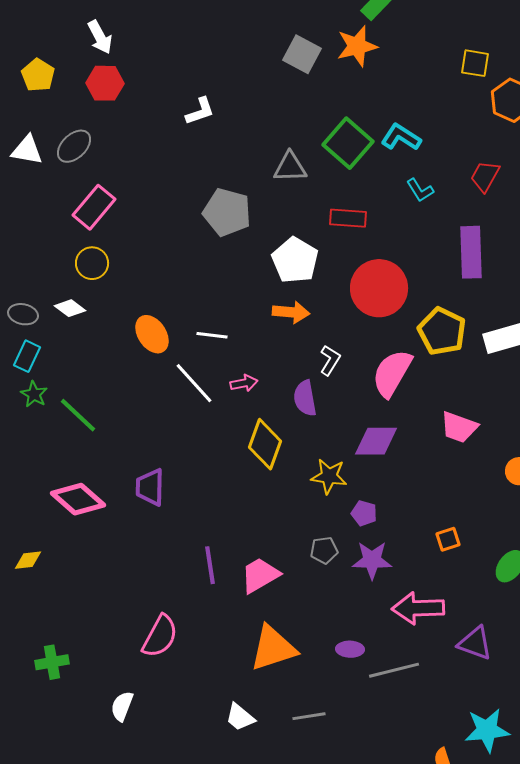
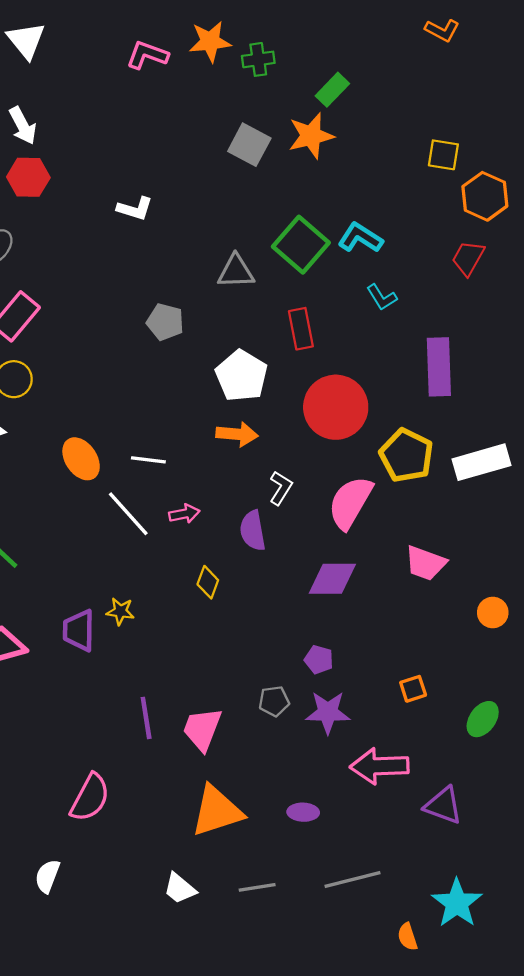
white L-shape: (200, 111) -> (135, 209), turned 36
red trapezoid: (485, 176) -> (468, 258), moved
gray pentagon: (227, 212) -> (165, 322), size x0.7
red rectangle: (348, 218) -> (301, 329), turned 75
yellow diamond: (265, 444) -> (208, 582), size x0.6
yellow star: (329, 476) -> (120, 611), moved, size x0.7
pink trapezoid: (260, 575) -> (202, 729), turned -39
gray line: (394, 670) -> (353, 879), moved
cyan star: (487, 730) -> (457, 903), turned -30

